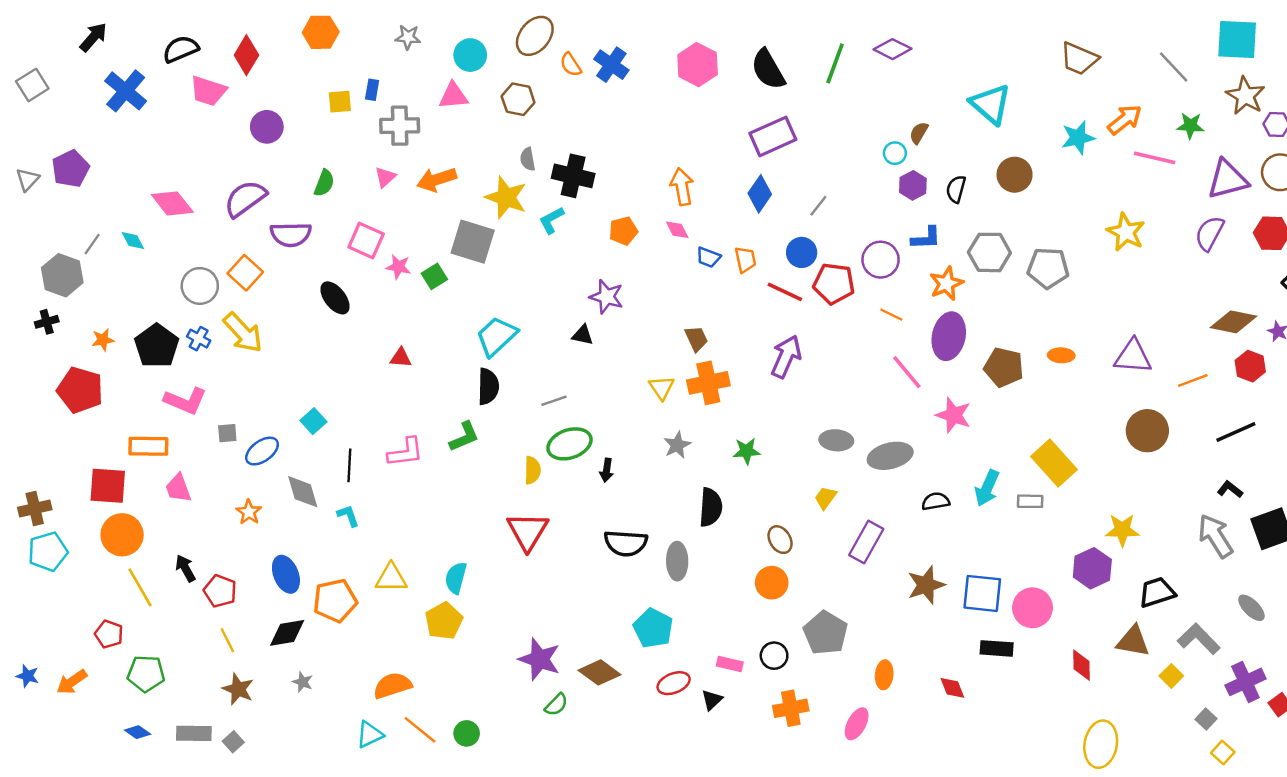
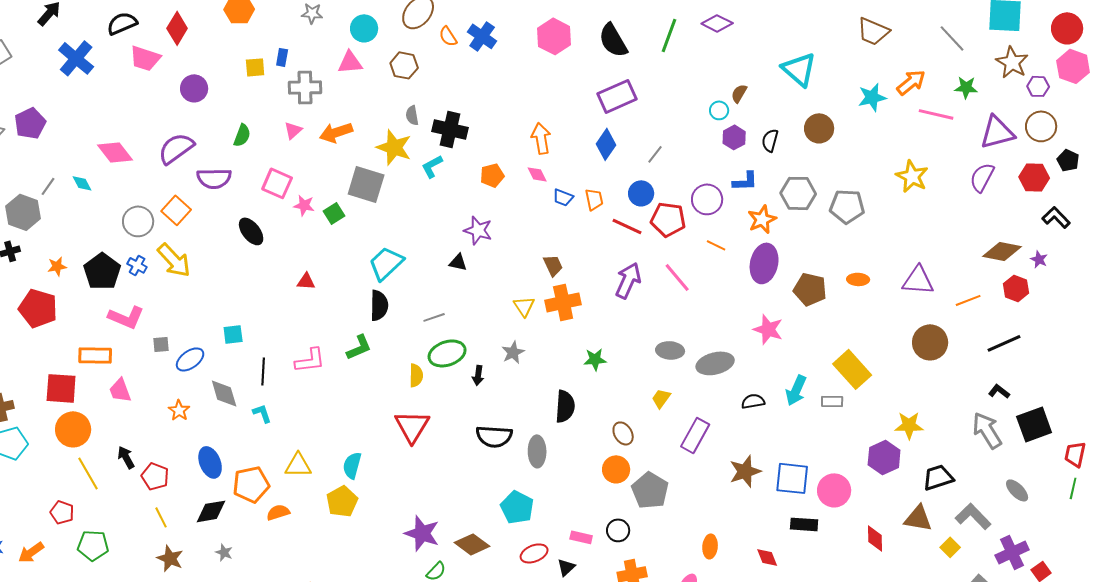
pink line: (907, 372) -> (677, 277), moved
cyan square: (313, 421) -> (233, 334), turned 35
gray star: (677, 445) -> (513, 352), moved
gray pentagon: (826, 633) -> (650, 490), moved
orange semicircle: (392, 686) -> (278, 512), moved, size x0.7

